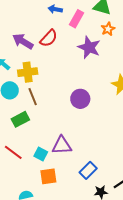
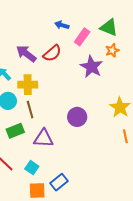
purple triangle: (62, 145) -> (43, 138), moved
blue rectangle: (88, 170) -> (59, 182), moved

